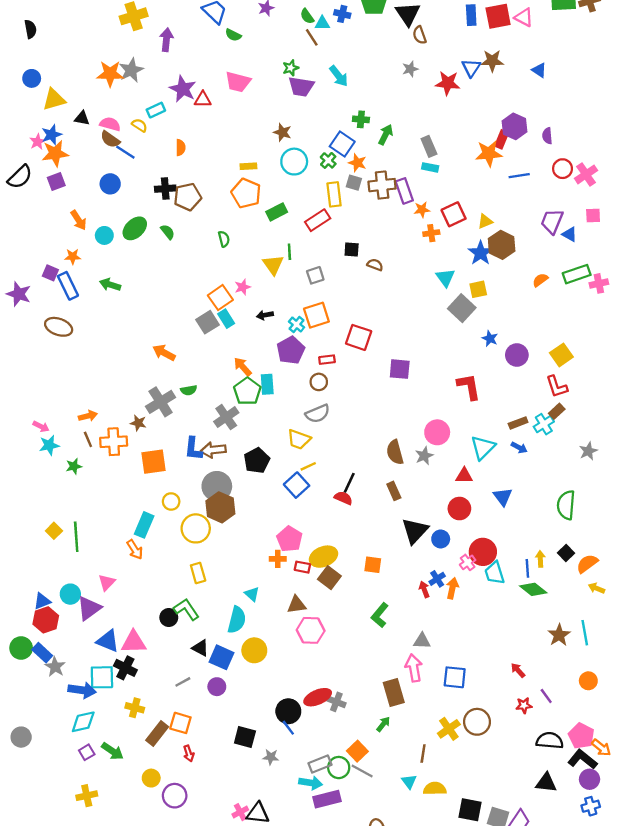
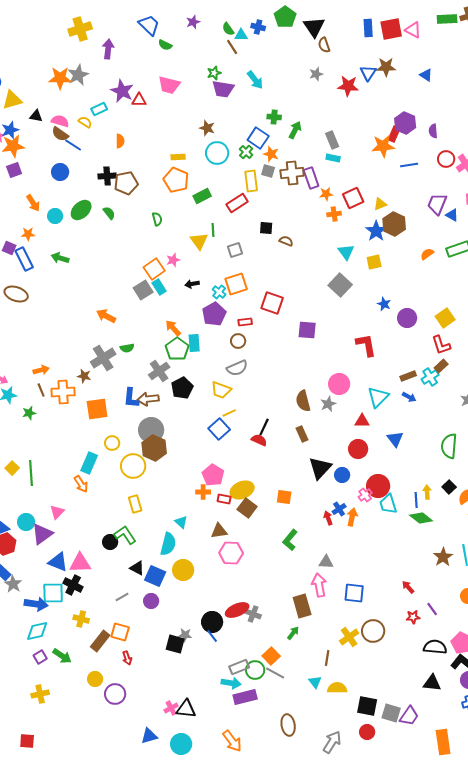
gray square: (462, 308) -> (340, 285), moved
black pentagon: (257, 460) -> (182, 388), moved
gray star: (271, 757) -> (185, 635), moved

